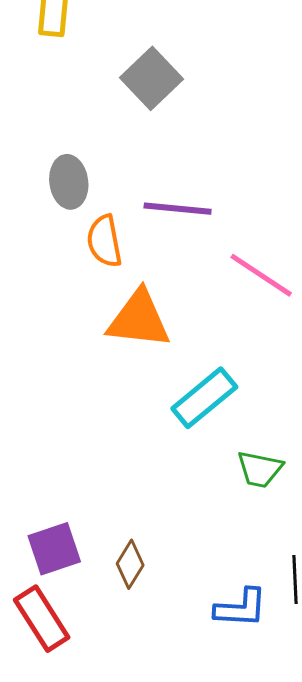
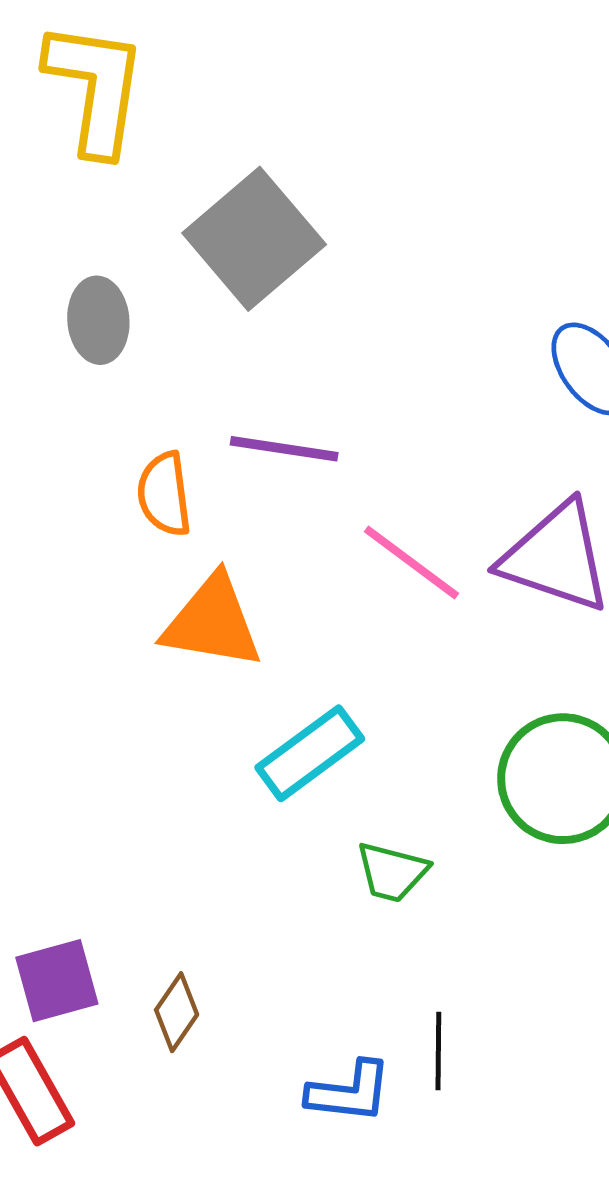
gray square: (151, 78) -> (254, 239), size x1.4
gray ellipse: (69, 182) -> (98, 320), moved

